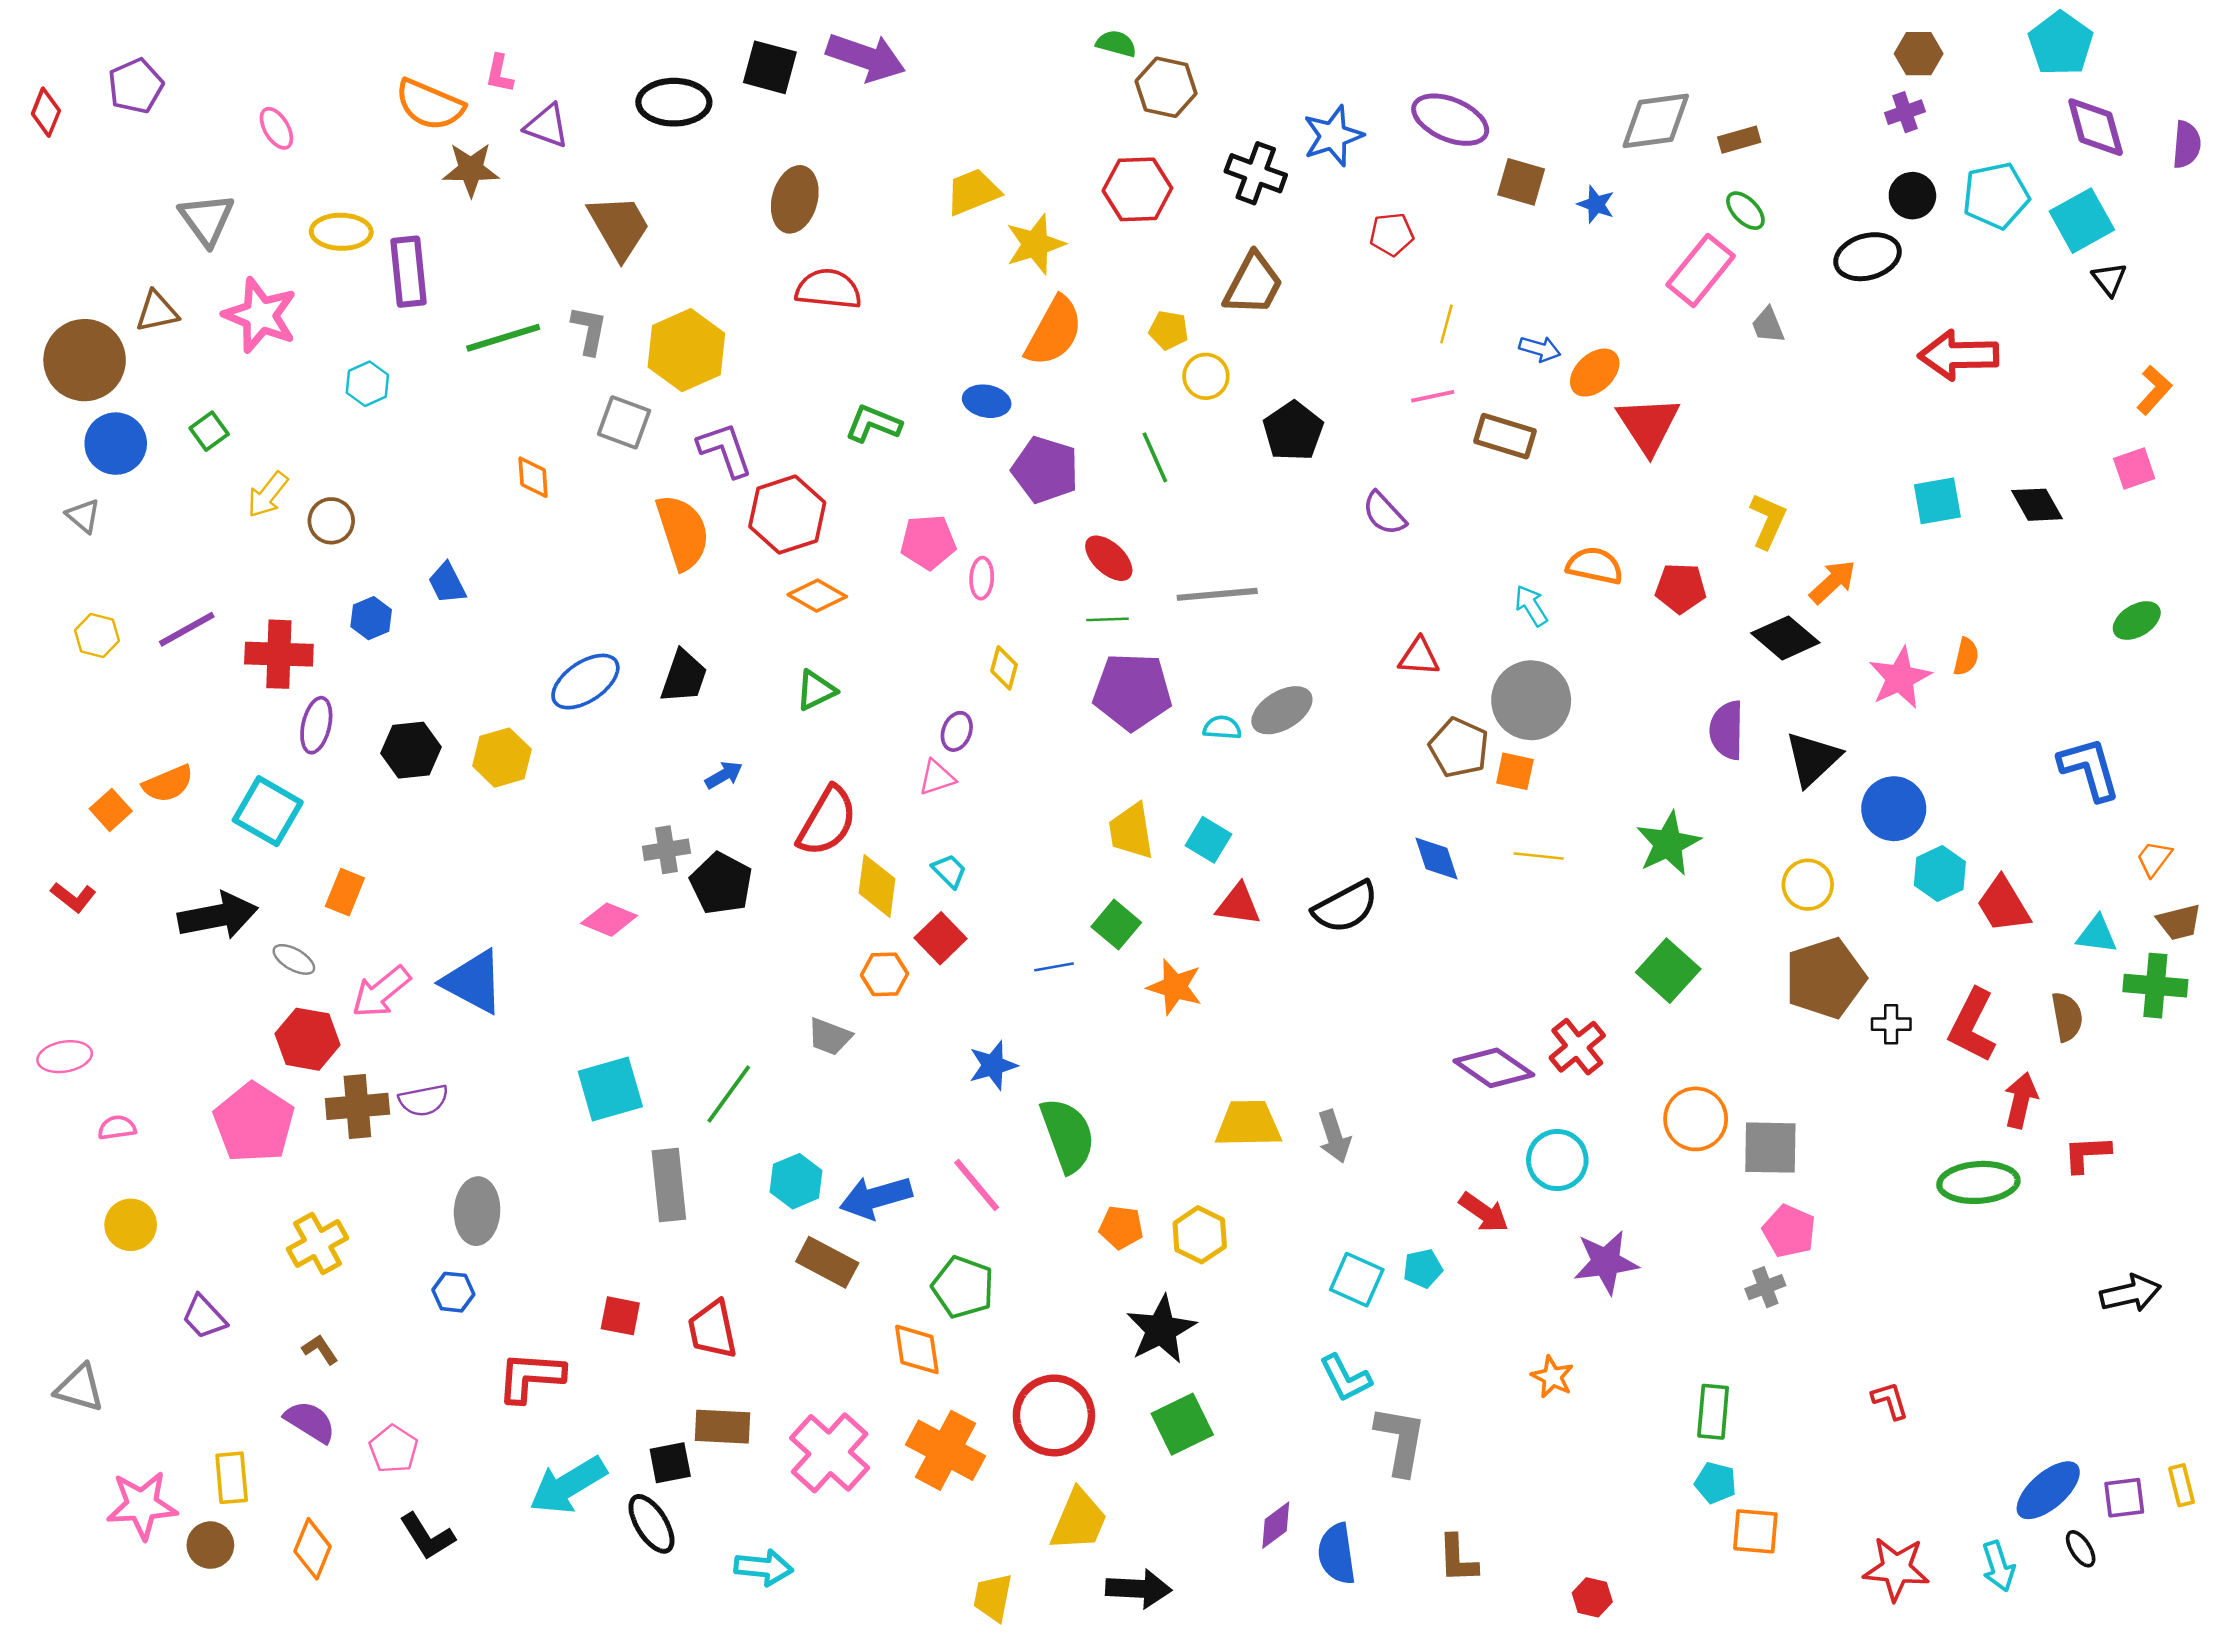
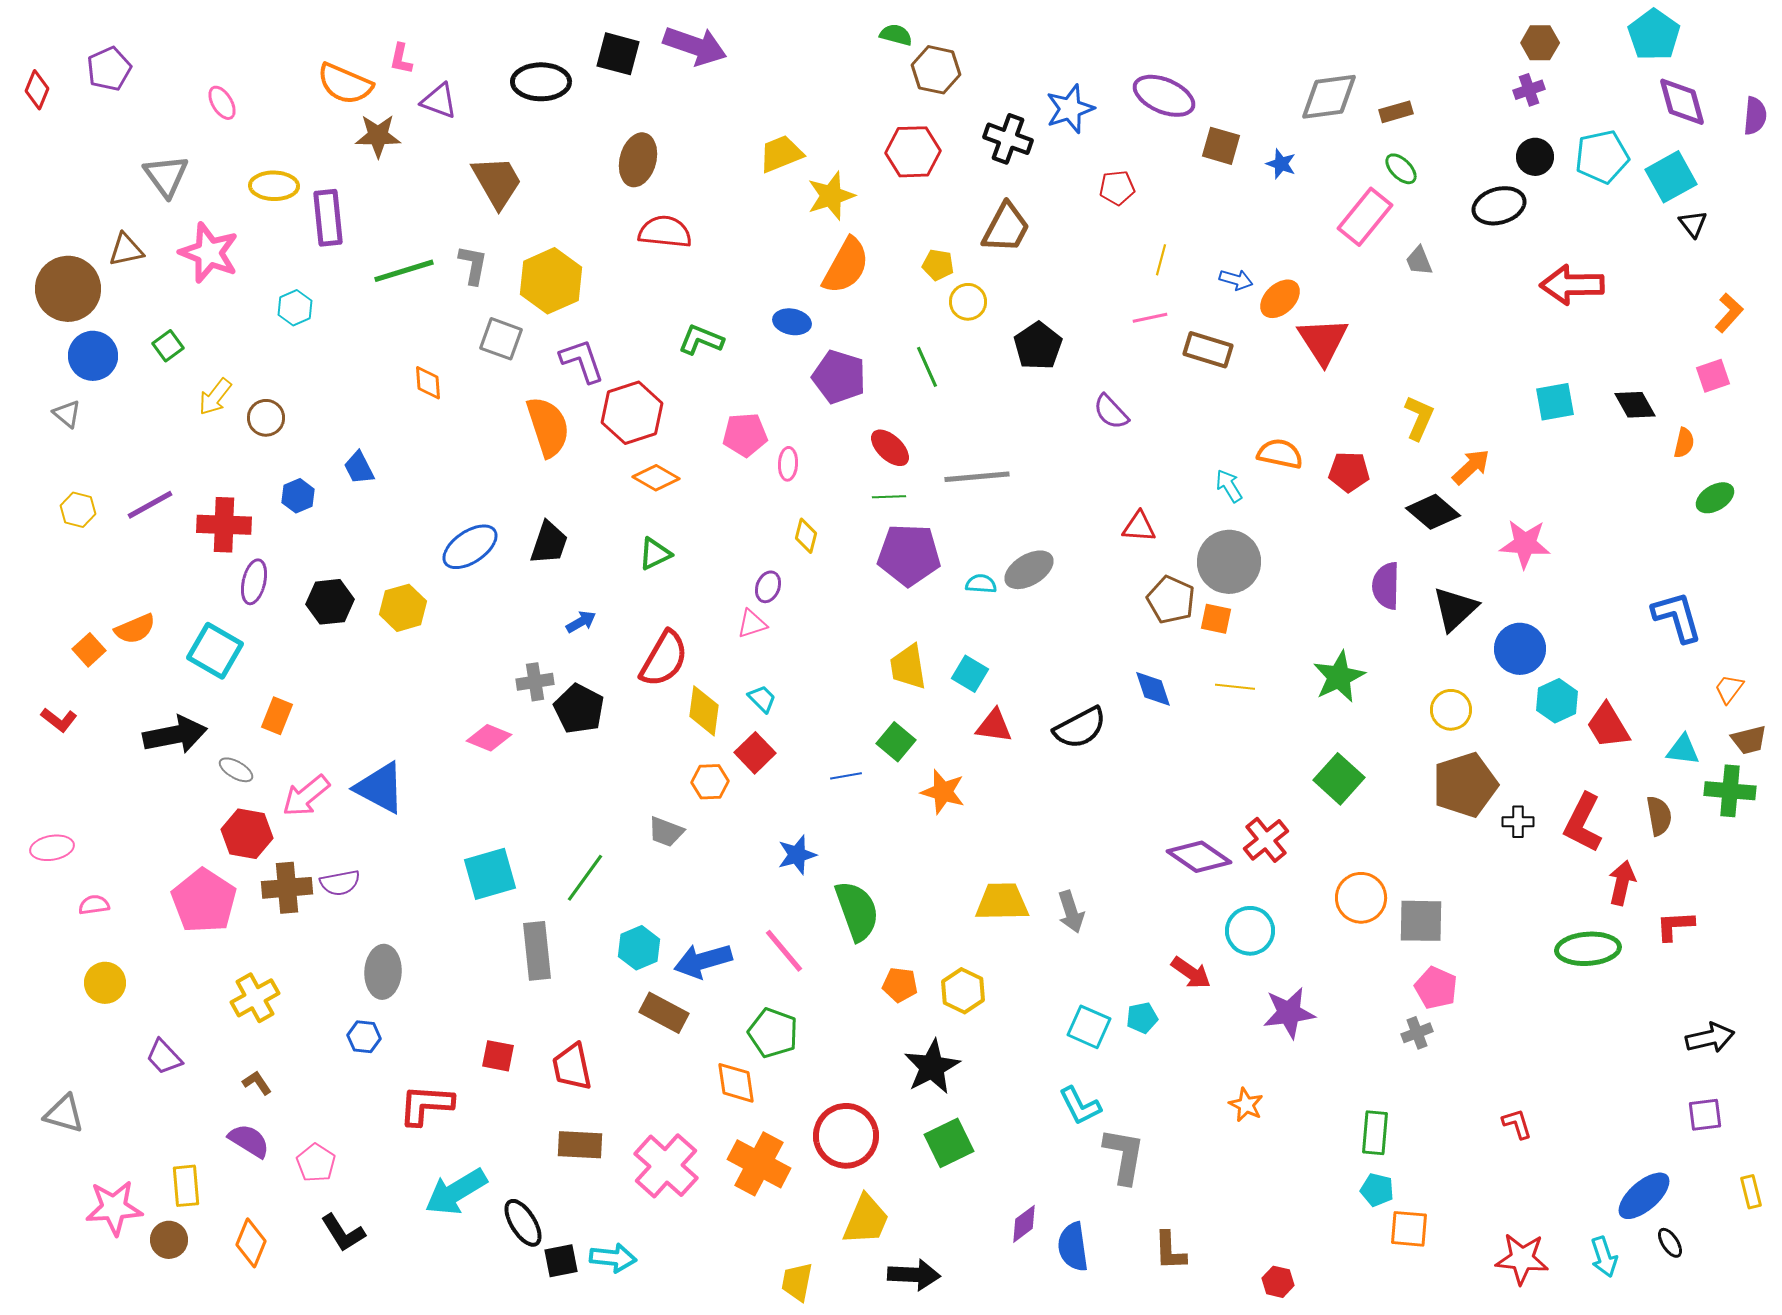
orange semicircle: (1966, 657) -> (1684, 443), moved
pink star: (1900, 678) -> (1525, 544), turned 30
black square: (670, 1463) -> (561, 1261), moved
purple square: (2124, 1498) -> (1705, 1115), moved

